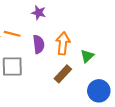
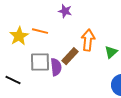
purple semicircle: (39, 44) -> (56, 67), moved
brown rectangle: (63, 74) -> (70, 56), moved

